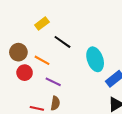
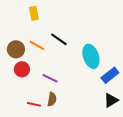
yellow rectangle: (42, 24) -> (34, 13), moved, turned -64
orange line: (42, 60) -> (37, 45), moved

